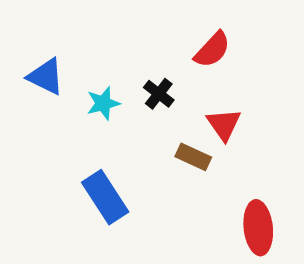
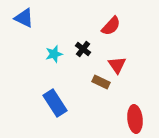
blue triangle: (46, 76) -> (24, 18), moved

